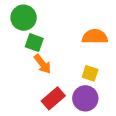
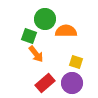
green circle: (24, 18) -> (45, 19), moved
orange semicircle: (95, 37) -> (66, 31), moved

